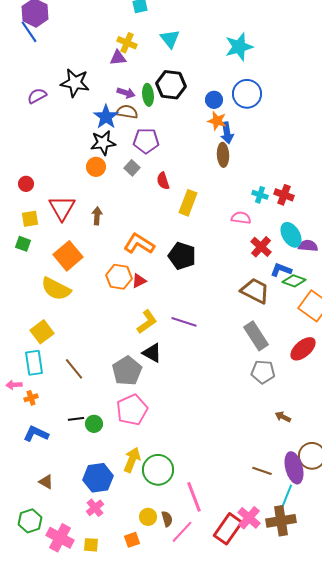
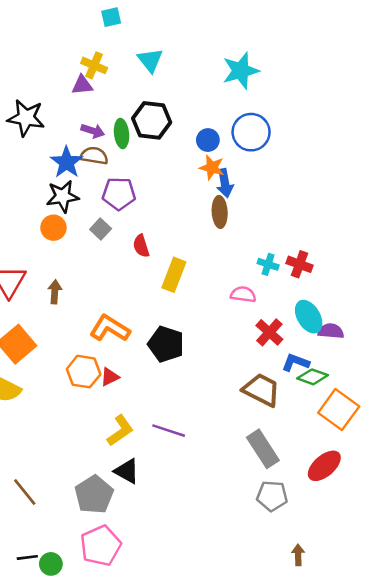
brown arrow: (283, 417) -> (298, 555), turned 63

